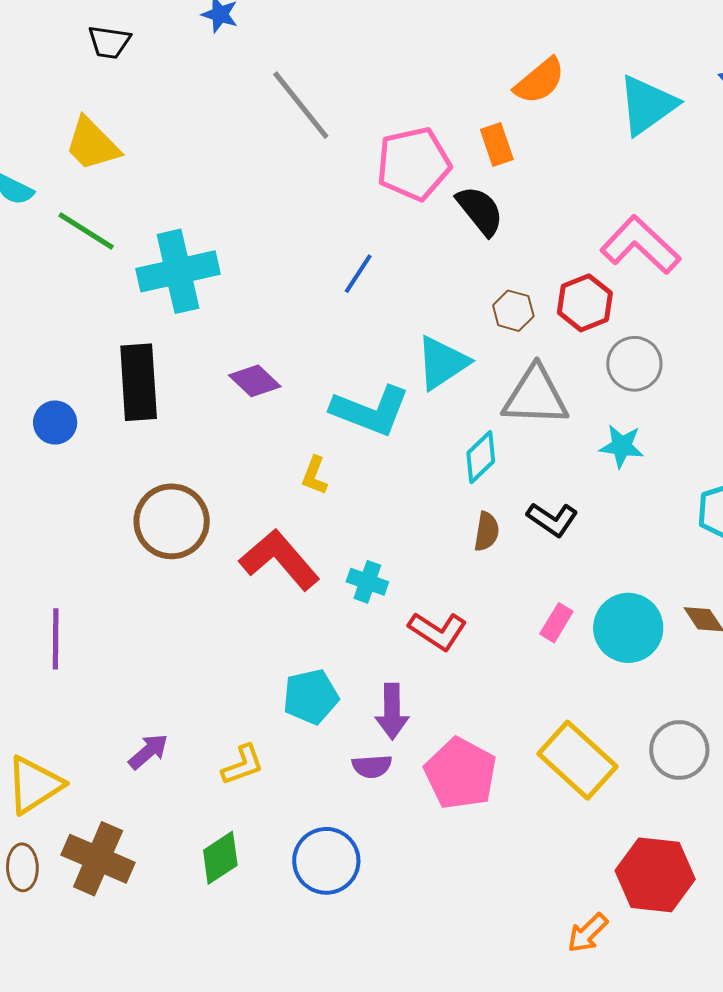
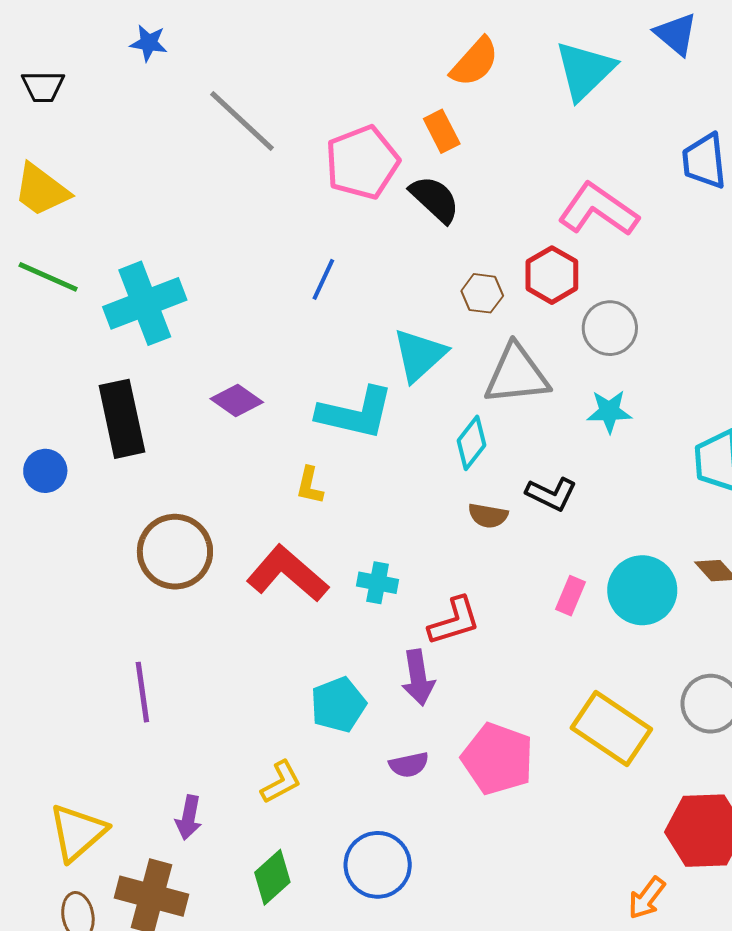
brown semicircle: (487, 532) -> (488, 516), turned 99
red L-shape: (438, 631) -> (454, 621), turned -42
purple line: (56, 639) -> (142, 692), moved
purple arrow: (392, 711) -> (418, 678), moved
purple arrow: (148, 751) -> (189, 817), moved, turned 150

